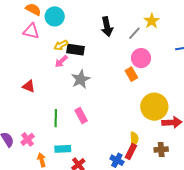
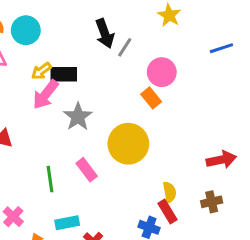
gray line: (134, 33) -> (125, 47), moved
pink arrow: (61, 61) -> (46, 95), size x1.5
yellow circle: (154, 107) -> (128, 144), moved
red rectangle: (131, 152) -> (168, 212), turned -49

